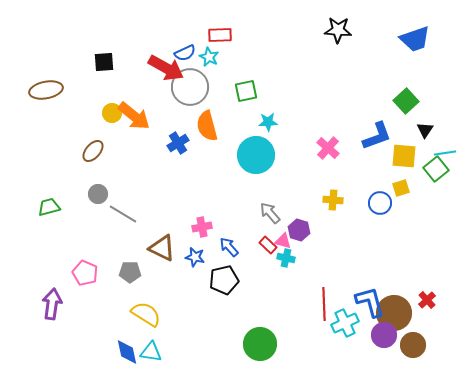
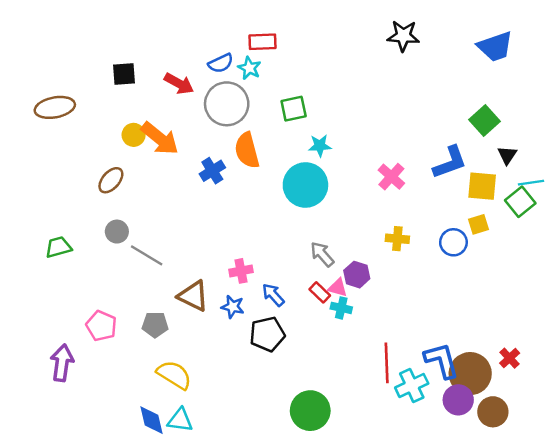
red arrow: (166, 68) -> (179, 84), moved, size x0.7

